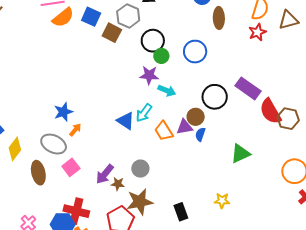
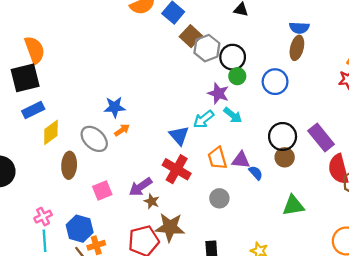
gray hexagon: (128, 16) -> (207, 48), moved
brown ellipse: (219, 18) -> (297, 48), moved
cyan arrow: (144, 113) -> (204, 119), moved
brown circle: (196, 117) -> (285, 157), moved
blue semicircle: (200, 134) -> (256, 173), turned 104
pink square: (71, 167) -> (102, 190), moved
gray circle: (140, 169) -> (219, 198), moved
red cross: (76, 211) -> (177, 169), moved

